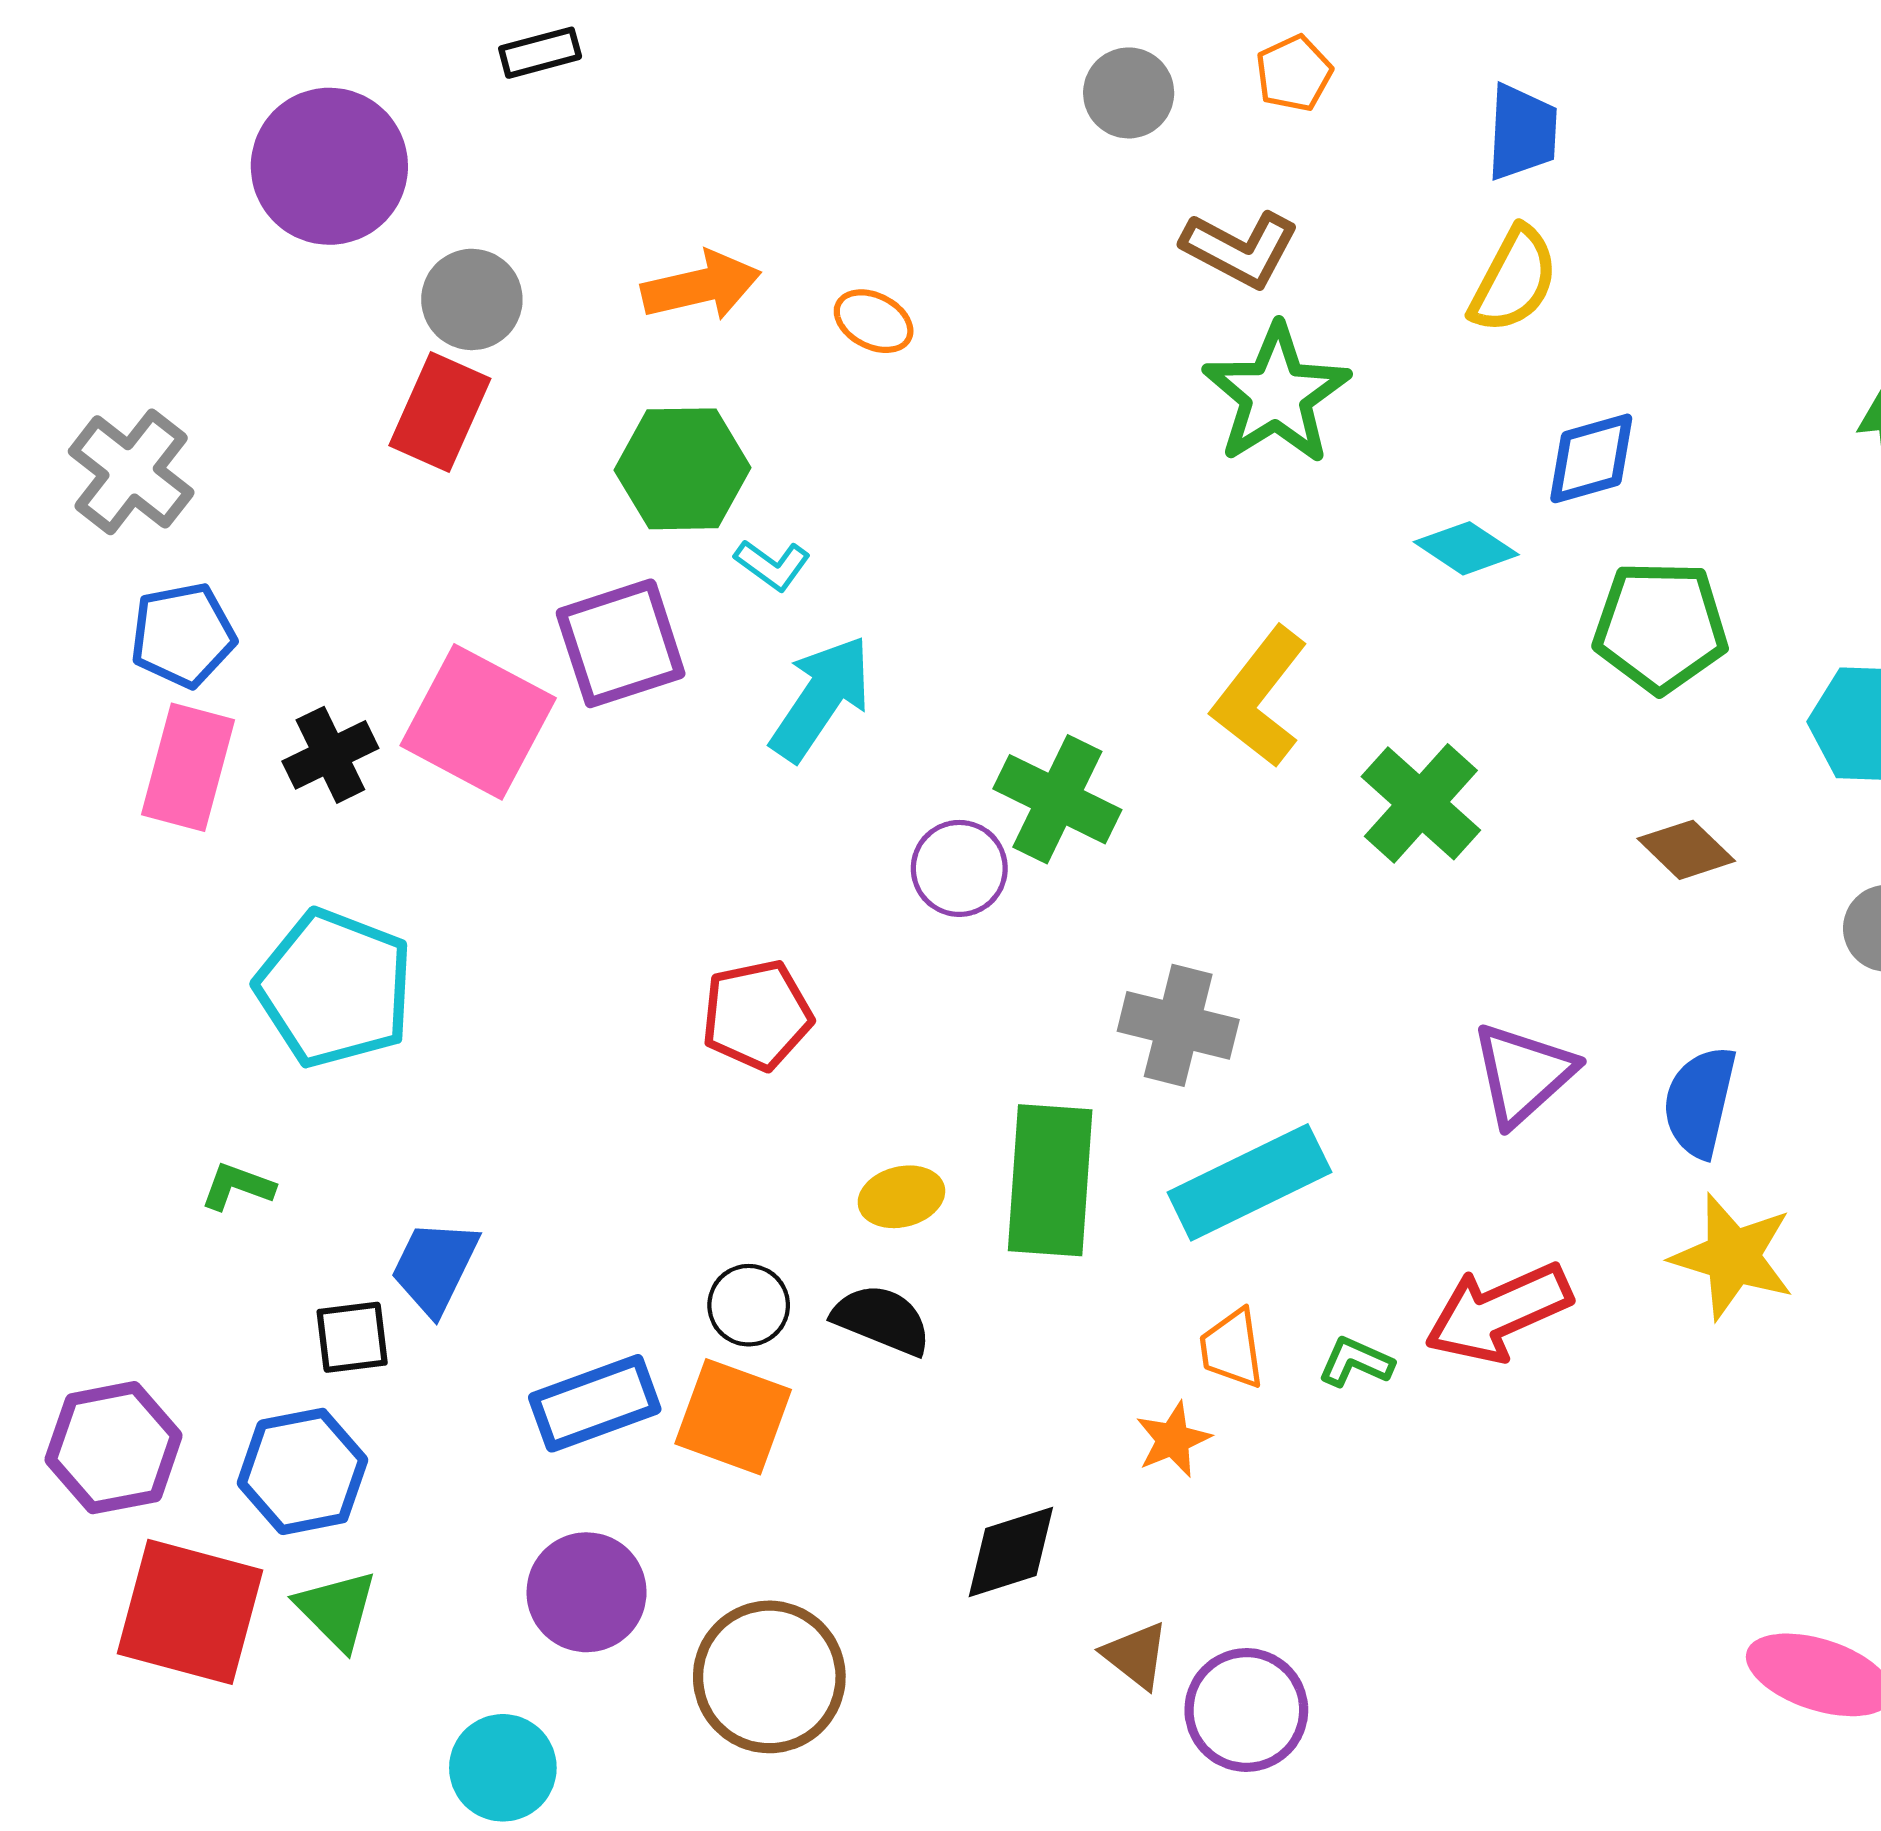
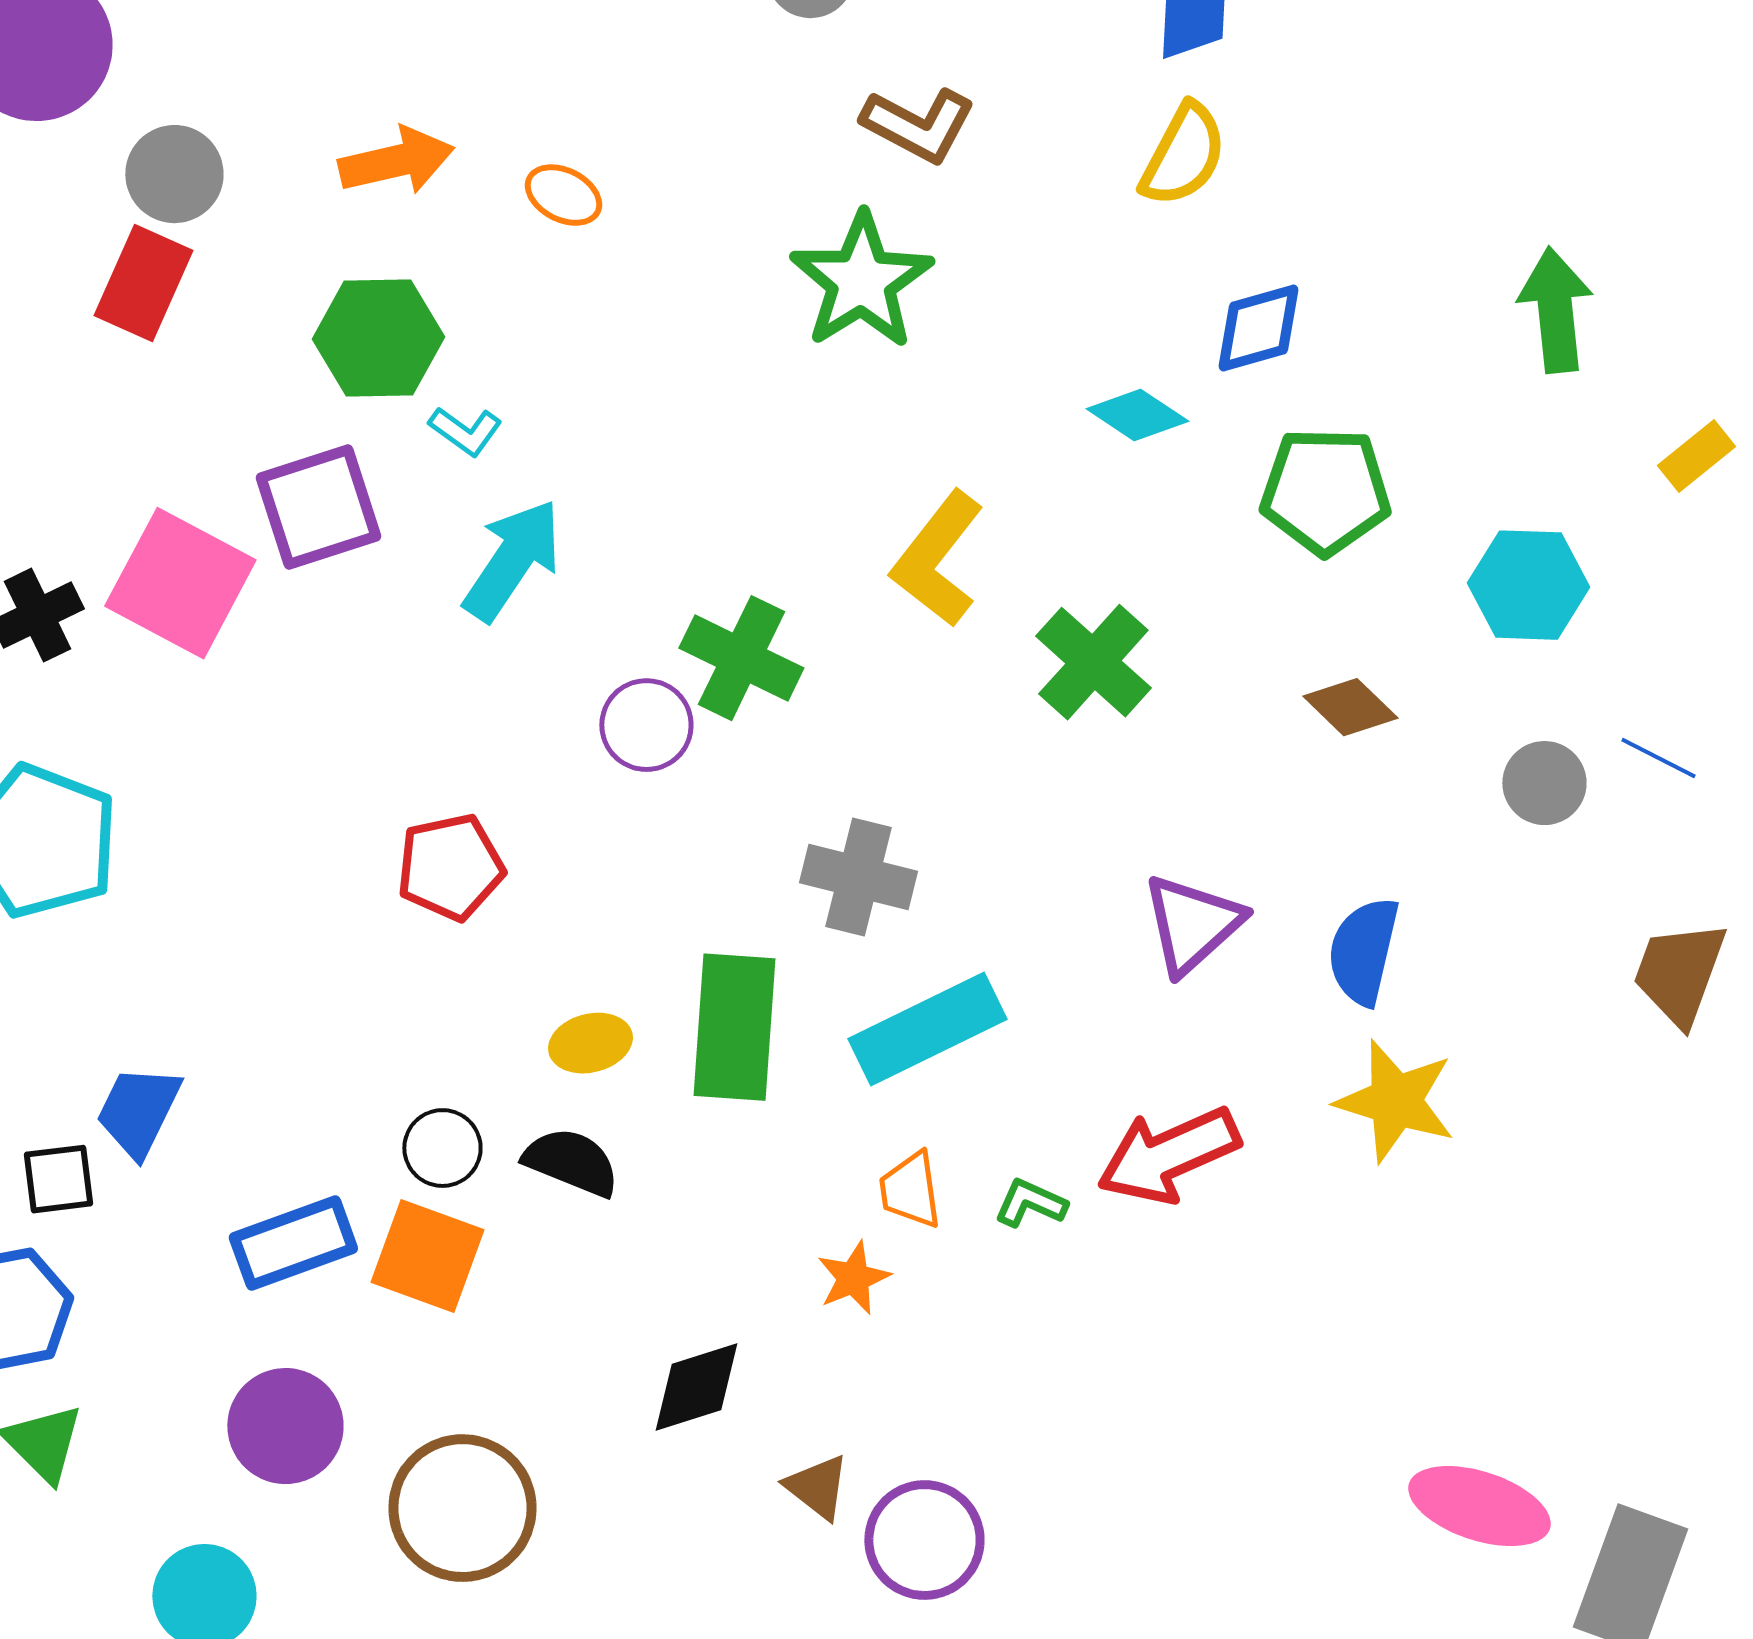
green star: (1276, 394) -> (861, 281), moved

